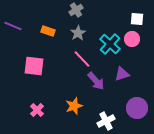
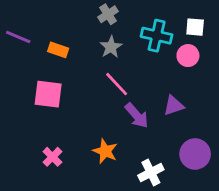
orange rectangle: (48, 31) -> (58, 50), moved
cyan cross: (110, 44) -> (157, 36), moved, turned -30
orange star: (74, 106) -> (105, 151), turned -30

